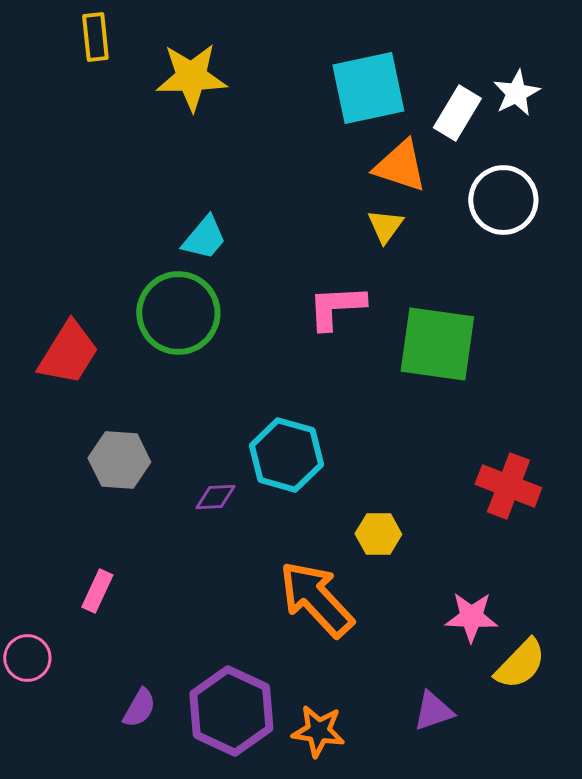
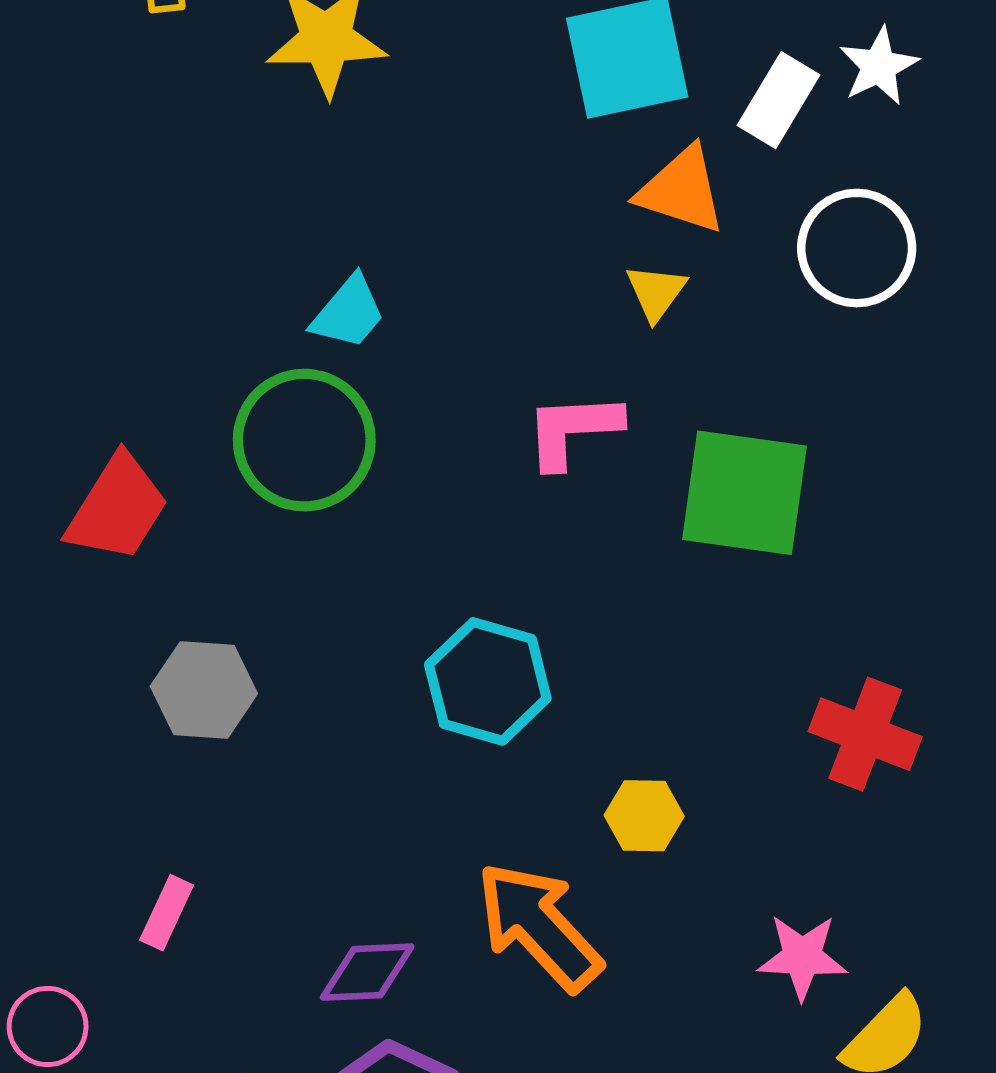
purple diamond: (215, 497) -> (367, 972), moved, size x1.4

